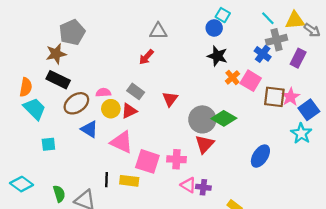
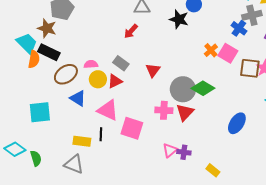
brown star: (56, 54) -> (47, 28), turned 30
black star: (217, 56) -> (179, 19), moved
orange semicircle: (26, 87) -> (34, 59), moved
cyan trapezoid: (34, 109) -> (27, 43), moved
cyan square: (48, 144) -> (40, 112), size x1.6
pink cross: (176, 159) -> (164, 110), moved
black line: (107, 180) -> (101, 134), moved
yellow rectangle: (129, 181) -> (82, 141), moved
pink triangle: (188, 185) -> (170, 150), turned 49
green semicircle: (59, 194) -> (36, 158), moved

